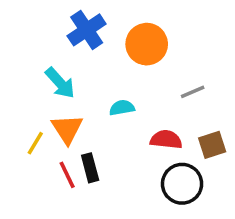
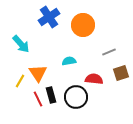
cyan arrow: (60, 83) -> (21, 44), moved
brown square: (212, 145) -> (121, 73), moved
black circle: (182, 184) -> (76, 97), moved

